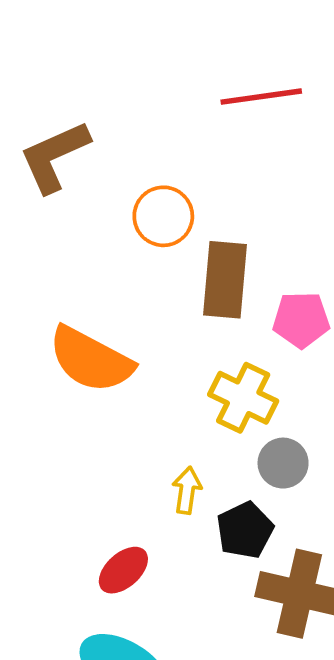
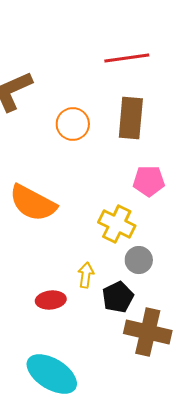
brown rectangle: (225, 280) -> (131, 118), moved
red ellipse: (123, 570) -> (51, 300), moved, turned 36

